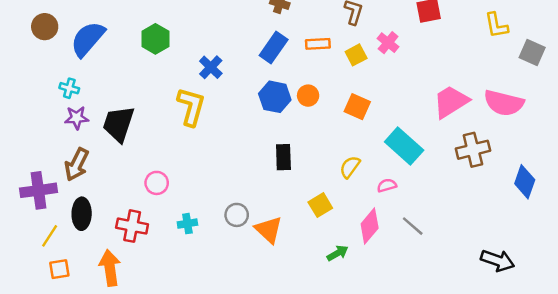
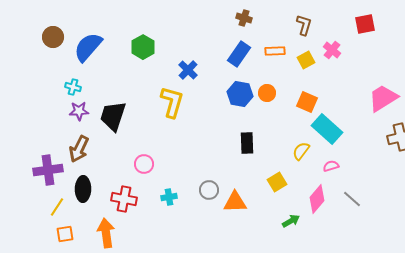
cyan rectangle: (404, 146) -> (327, 129), moved
orange triangle: (269, 230) -> (235, 202), turned -45

